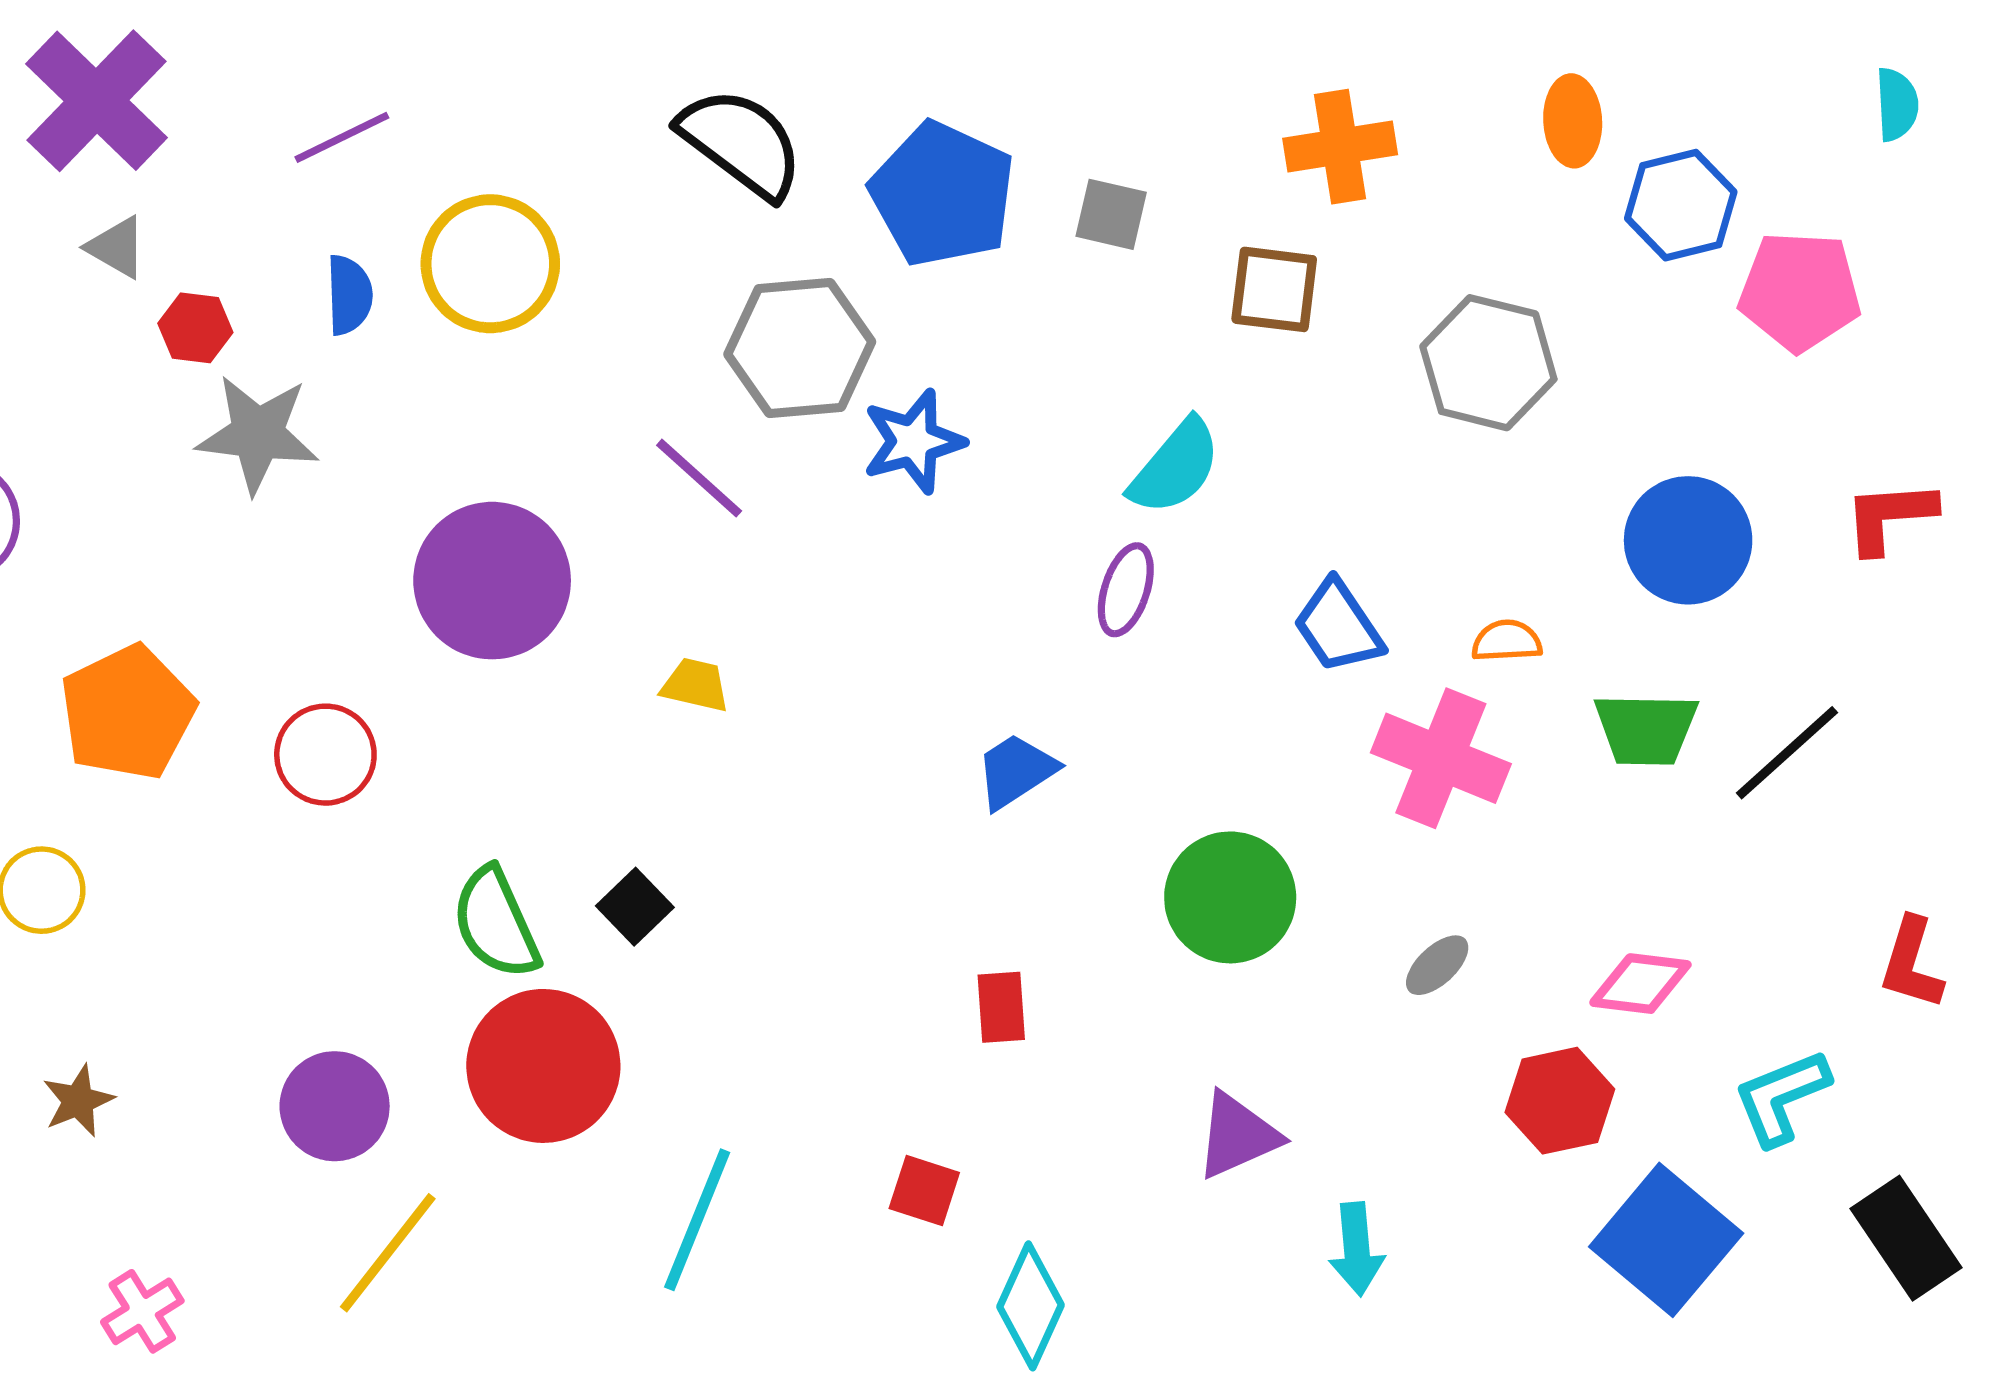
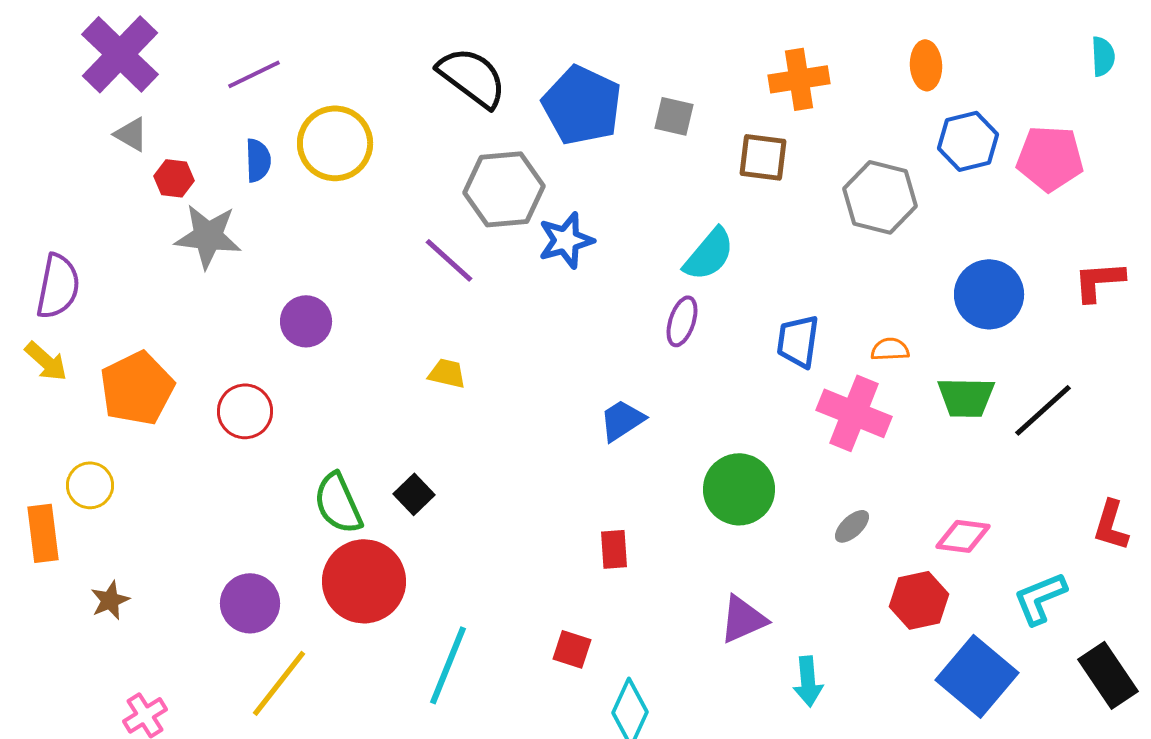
blue hexagon: (1681, 205) -> (968, 141), moved
purple circle: (492, 581) -> (306, 321), moved, size x0.6
blue trapezoid: (1338, 626) -> (798, 341), turned 42

